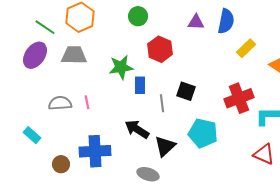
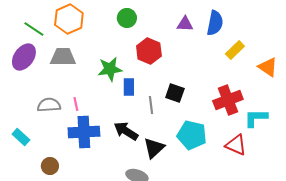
blue cross: (95, 151) -> (84, 132), moved
red triangle: (264, 154) -> (236, 145), moved

